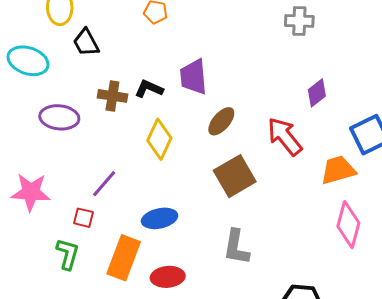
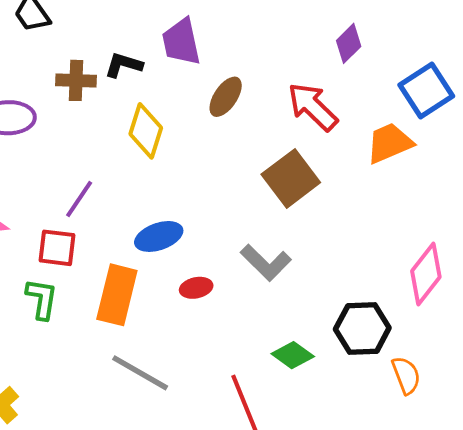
brown square: (235, 176) -> (291, 178), moved
red square: (83, 218) -> (57, 248), size x1.4
pink diamond: (348, 225) -> (426, 274), moved, turned 30
gray L-shape: (236, 247) -> (266, 263), turned -48
red ellipse: (168, 277) -> (196, 288), moved, size x0.7

